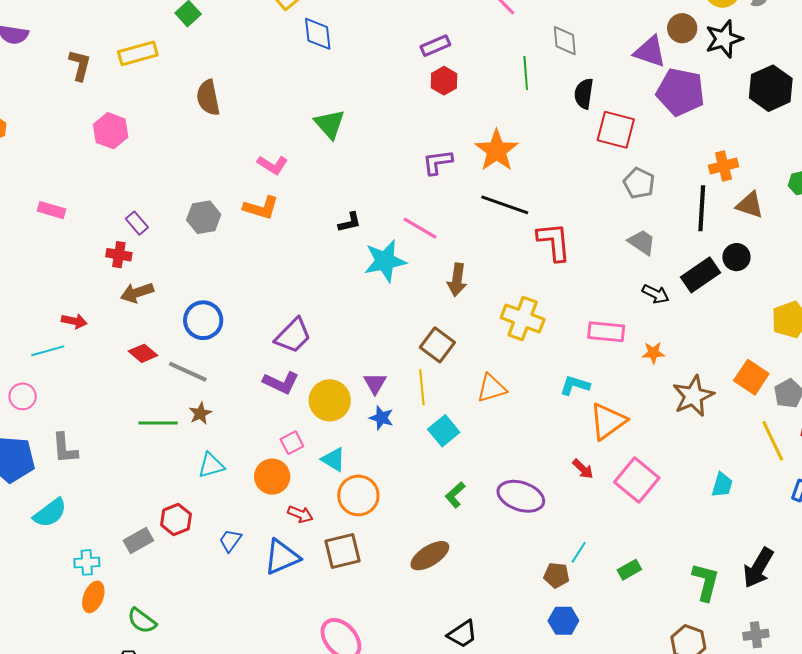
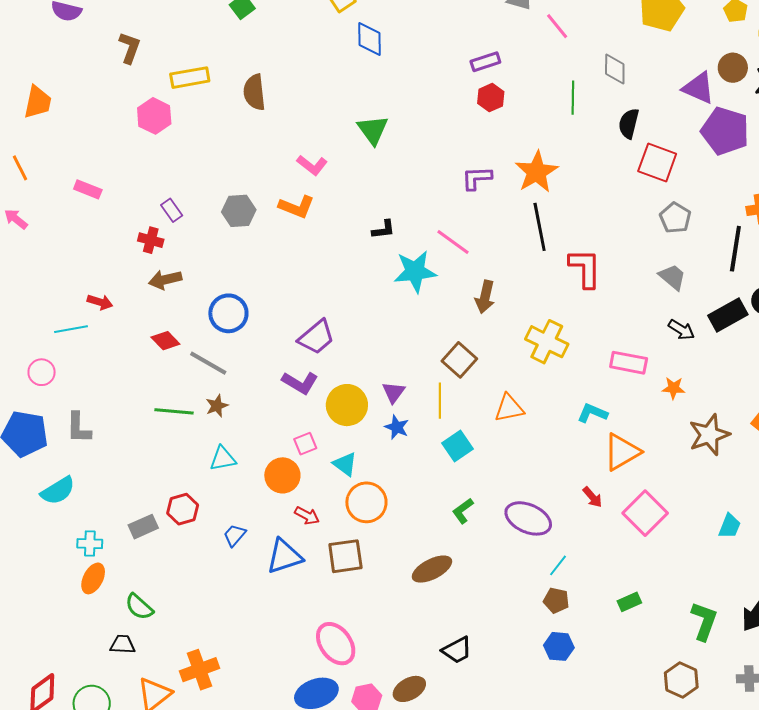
yellow rectangle: (138, 53) -> (190, 78), moved
black line: (505, 205) -> (540, 227), turned 54
cyan line: (579, 552) -> (558, 565), moved

